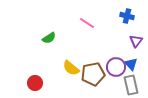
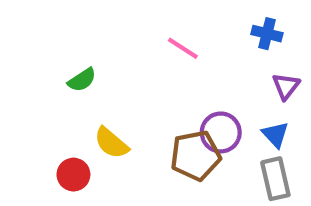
green semicircle: (49, 38) -> (82, 80), moved
purple circle: (116, 67) -> (221, 132), moved
yellow semicircle: (71, 68) -> (111, 143), moved

